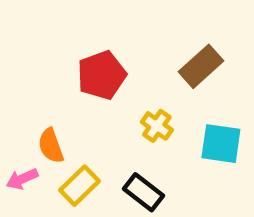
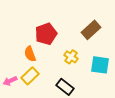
orange semicircle: (51, 146) -> (30, 54), moved
yellow rectangle: (79, 186) -> (30, 76), moved

